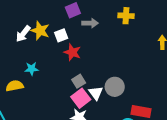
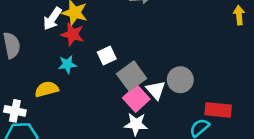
white square: (61, 35) -> (107, 55), moved
red star: (72, 52) -> (73, 34), moved
gray square: (79, 81) -> (132, 76), size x1.5

